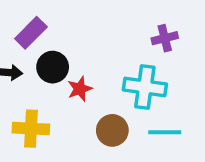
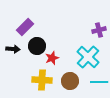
cyan cross: (145, 87) -> (88, 57), turned 35
yellow cross: (31, 129) -> (42, 80), moved

